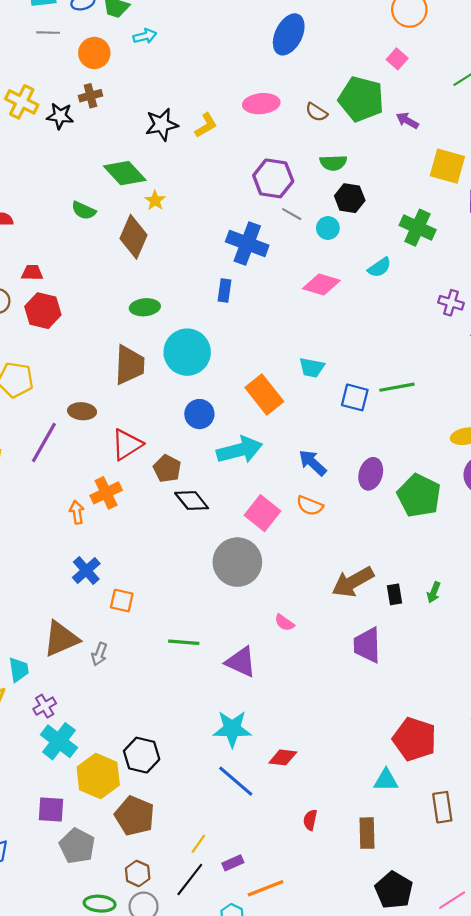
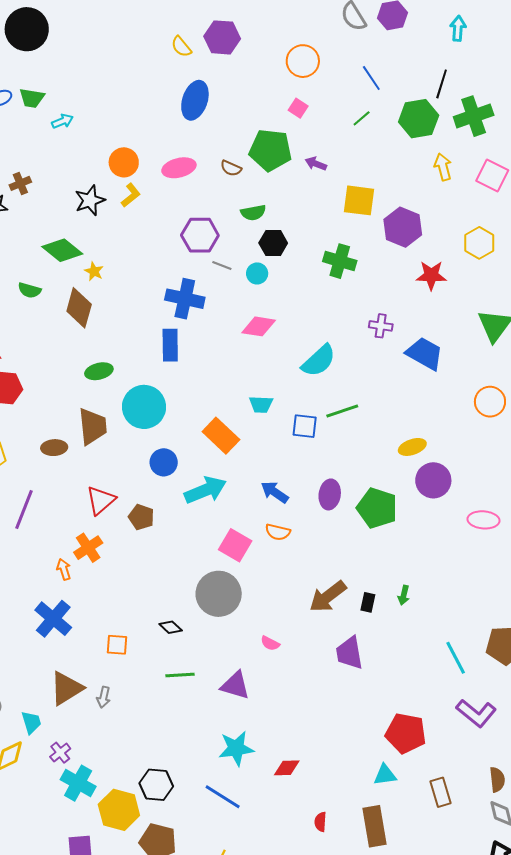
orange circle: (94, 53) -> (124, 162), moved
cyan semicircle: (379, 267) -> (319, 361), moved, size x1.6
blue rectangle: (225, 291) -> (170, 345), size x1.5
brown ellipse: (82, 411) -> (54, 448), moved
black diamond: (192, 501) -> (171, 627), moved, size x0.7
blue cross: (86, 570) -> (53, 619), moved, size x1.4
black rectangle: (395, 594) -> (368, 602), turned 30
blue line: (236, 781) -> (223, 797), moved
brown rectangle: (367, 833) -> (375, 826), size x1.4

